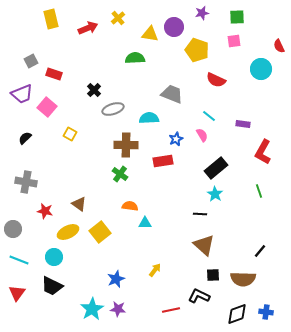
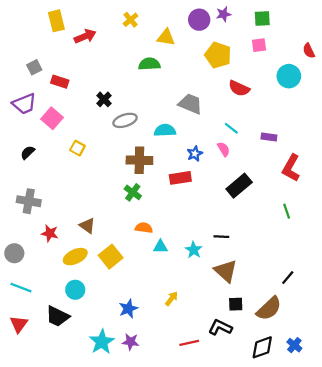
purple circle: (174, 27) -> (199, 20), moved
red arrow: (88, 28) -> (85, 36), moved
cyan star: (215, 194) -> (194, 250), moved
cyan circle: (54, 257) -> (75, 290), moved
brown semicircle: (243, 279) -> (269, 309), turned -45
blue cross: (266, 312) -> (294, 345), turned 32

